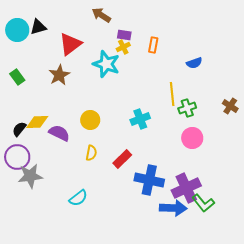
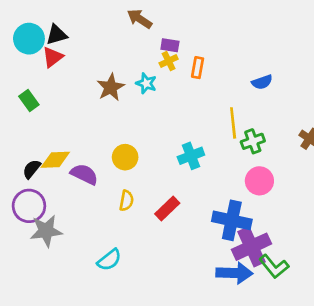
red triangle: (70, 44) -> (53, 57), moved, size x0.7
orange rectangle: (153, 45) -> (198, 68), moved
cyan star: (106, 64) -> (146, 83), size x0.6
brown star: (59, 75) -> (111, 87), moved
blue cross: (149, 180) -> (232, 220), moved

